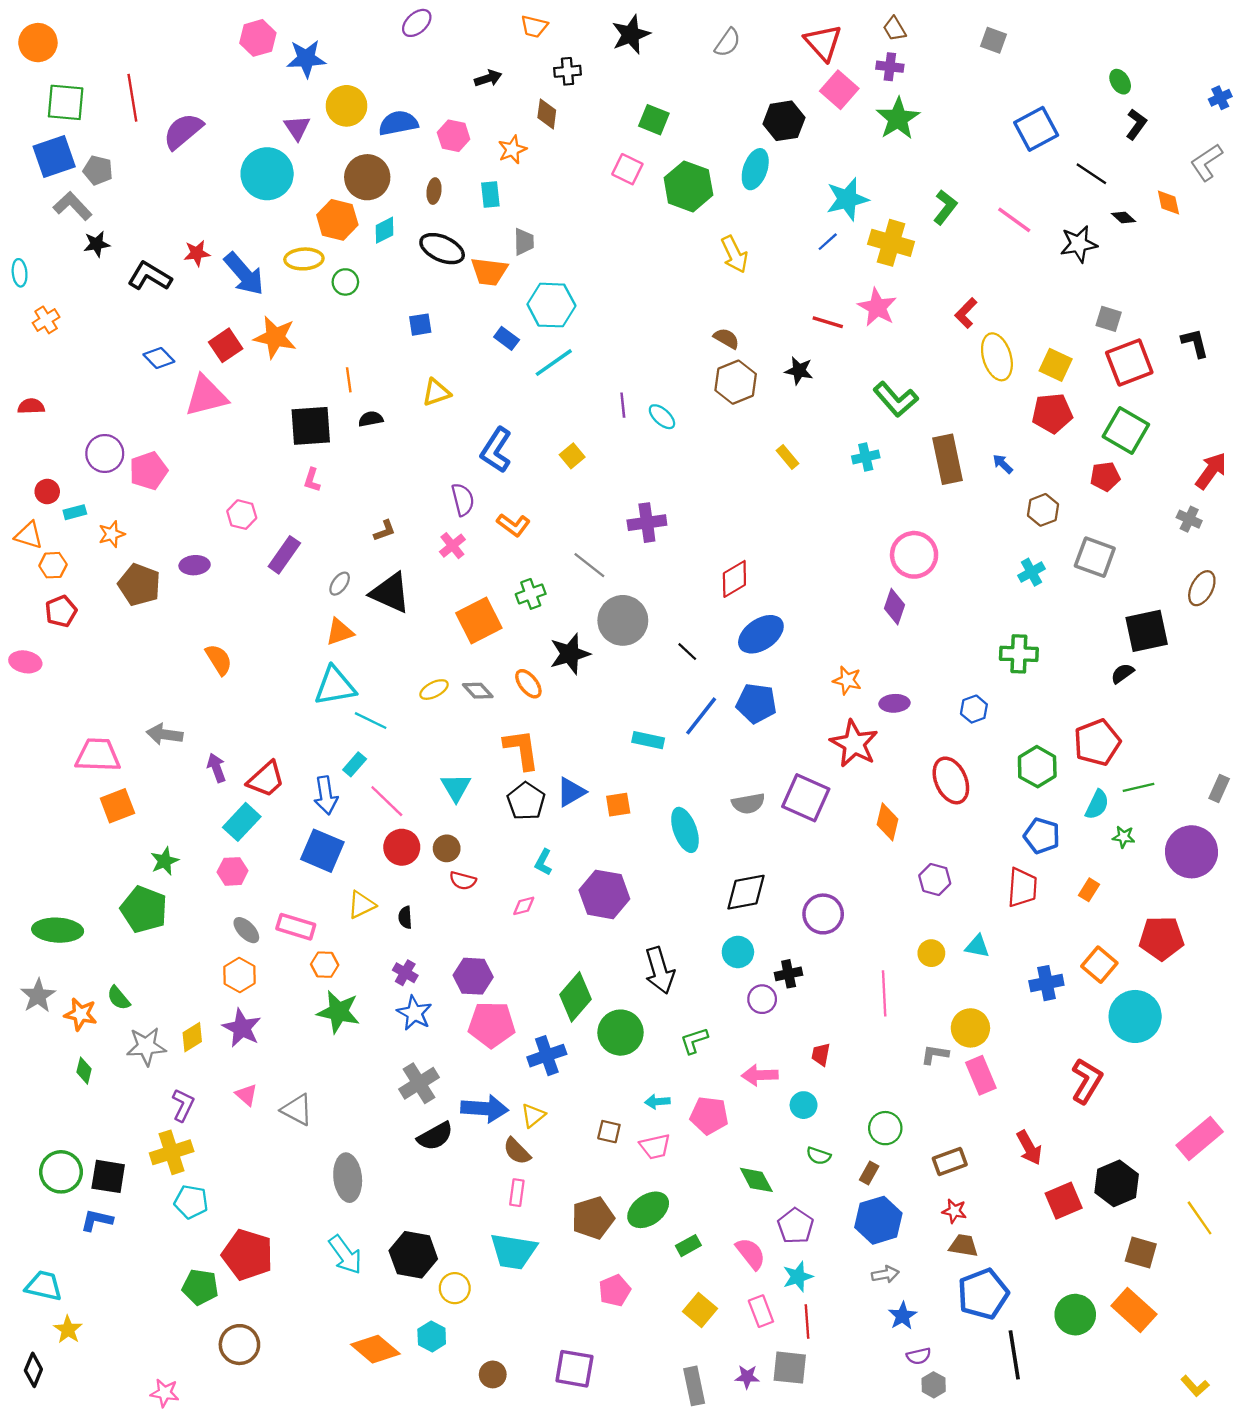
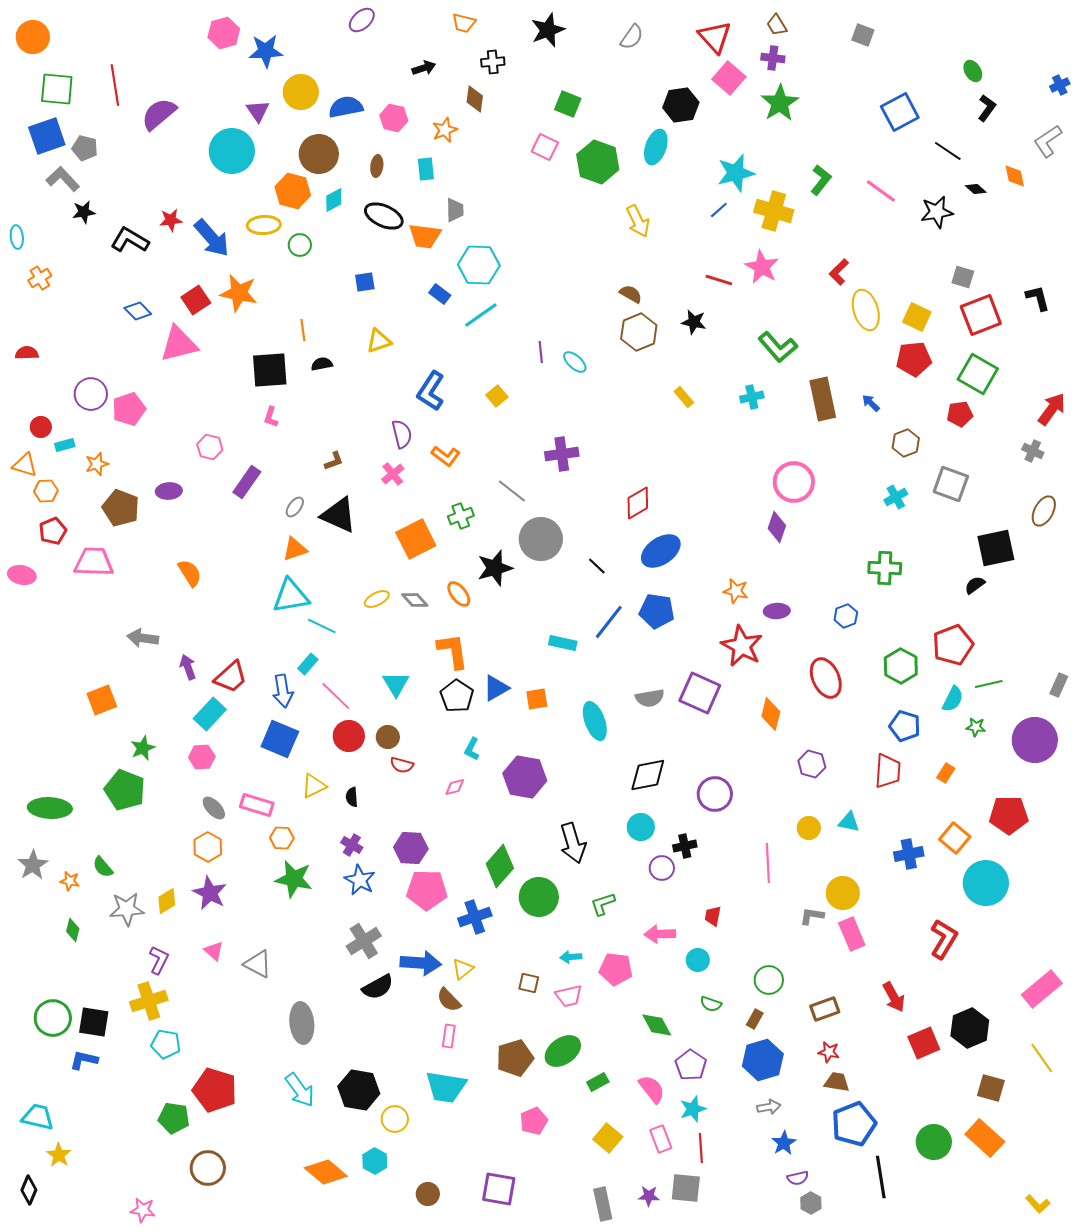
pink trapezoid: (98, 755) -> (94, 562), moved
orange star: (81, 1014) -> (70, 881), size x0.7

